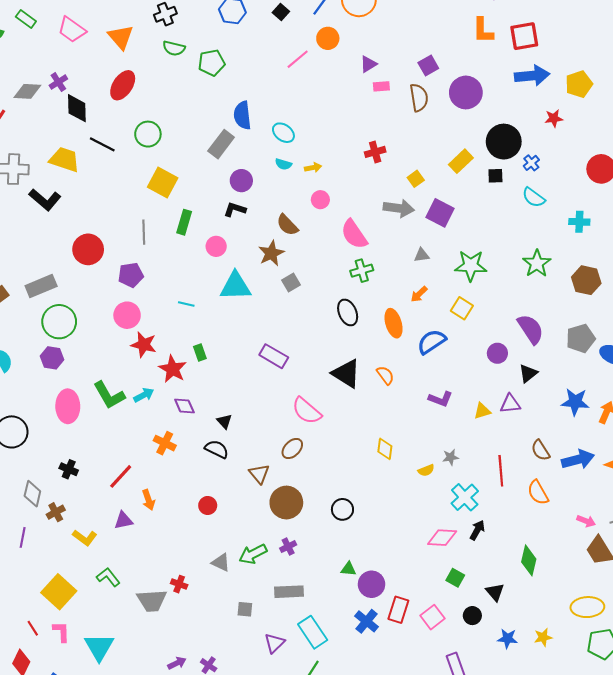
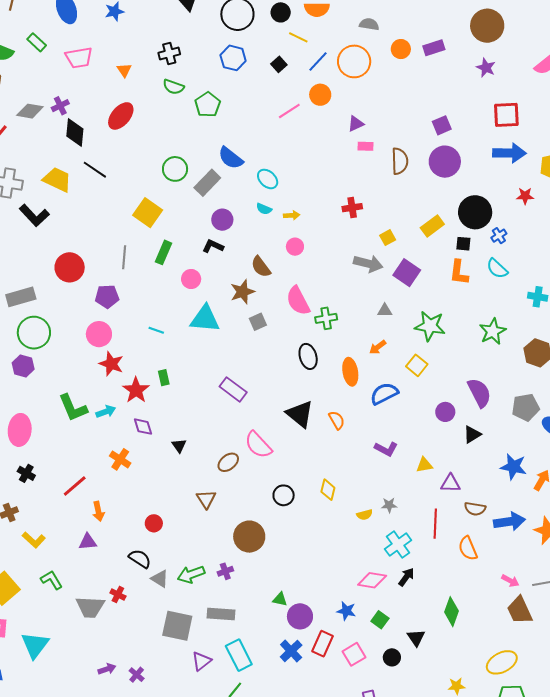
pink trapezoid: (72, 30) -> (79, 58), turned -52
orange L-shape: (483, 30) -> (459, 272), moved
orange triangle: (121, 37) -> (124, 70), size x0.6
green pentagon: (212, 63) -> (208, 105), turned -30
purple square: (428, 65) -> (442, 125), moved
blue semicircle: (242, 115) -> (231, 158), turned -52
green circle: (148, 134) -> (175, 169), moved
pink semicircle: (354, 234) -> (298, 301), moved
purple triangle: (510, 404) -> (450, 483), moved
pink ellipse: (68, 406) -> (20, 430), moved
black semicircle: (217, 449) -> (140, 559), moved
brown ellipse: (292, 449) -> (228, 462), moved
brown semicircle: (540, 450) -> (475, 509), turned -55
brown circle: (286, 503) -> (249, 537), moved
black circle: (342, 509) -> (284, 495), moved
purple triangle: (123, 520) -> (88, 542), moved
yellow ellipse: (587, 607) -> (502, 662), turned -32
gray square: (245, 609) -> (177, 626), size x2.0
blue star: (507, 639) -> (346, 611), moved

